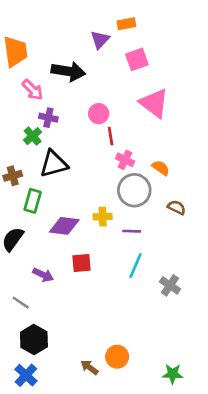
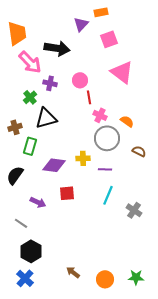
pink arrow: (33, 90) -> (30, 62), size x1.4
purple cross: (48, 118) -> (50, 83), moved
orange circle: (117, 357) -> (105, 279), moved

